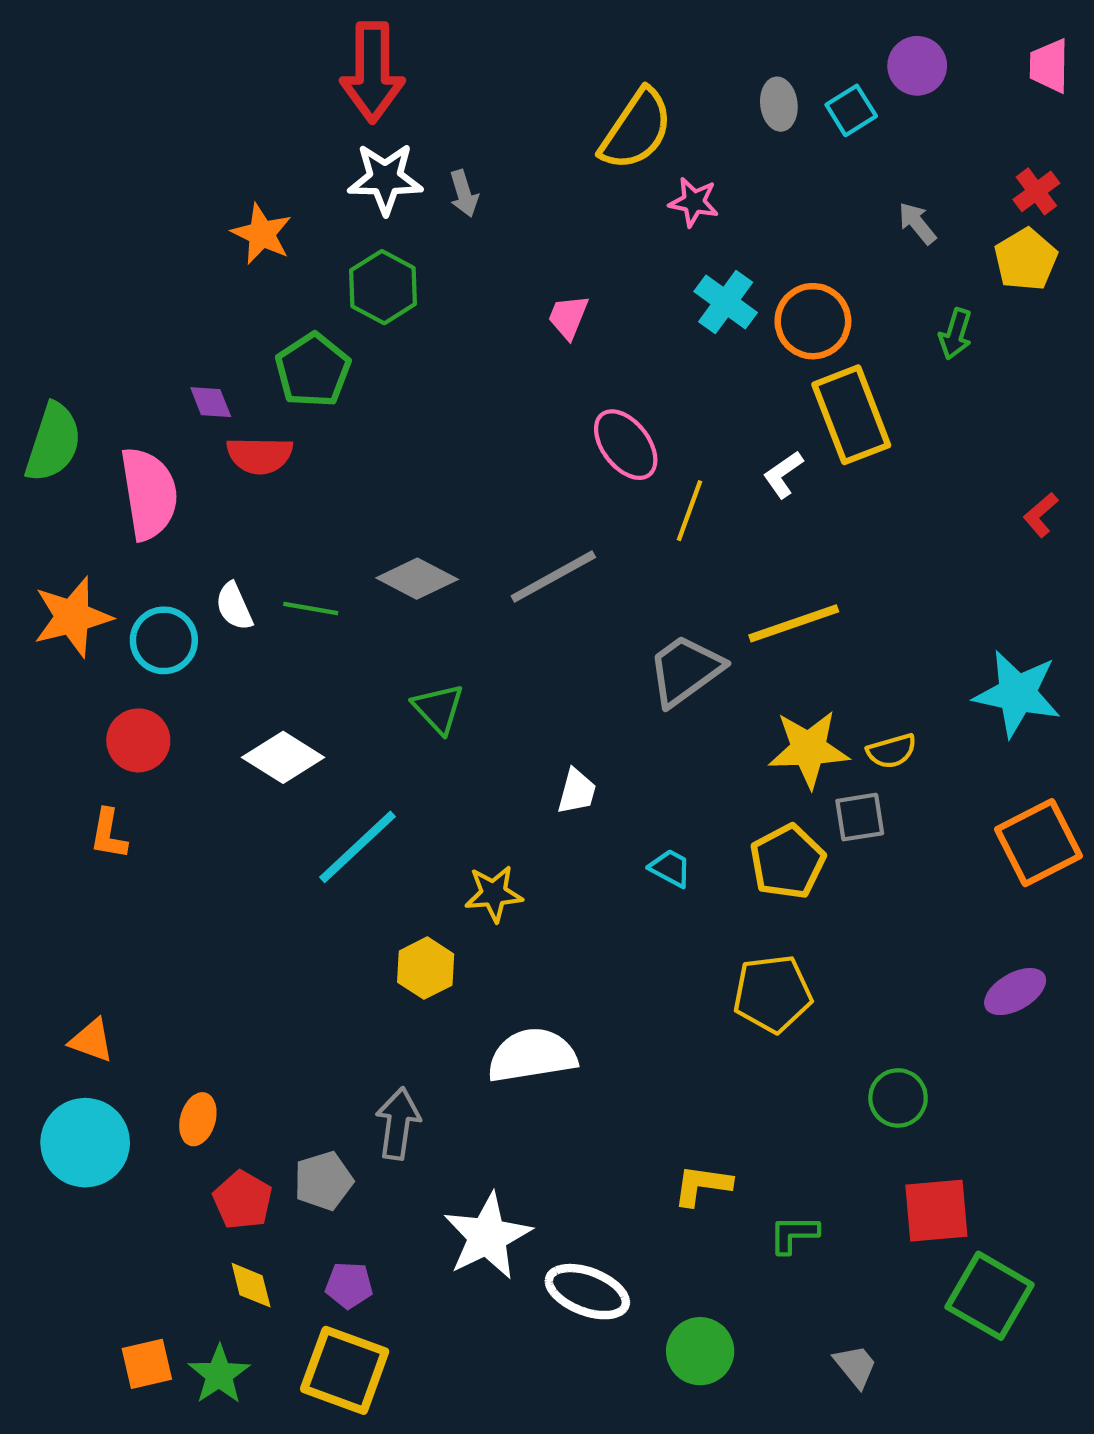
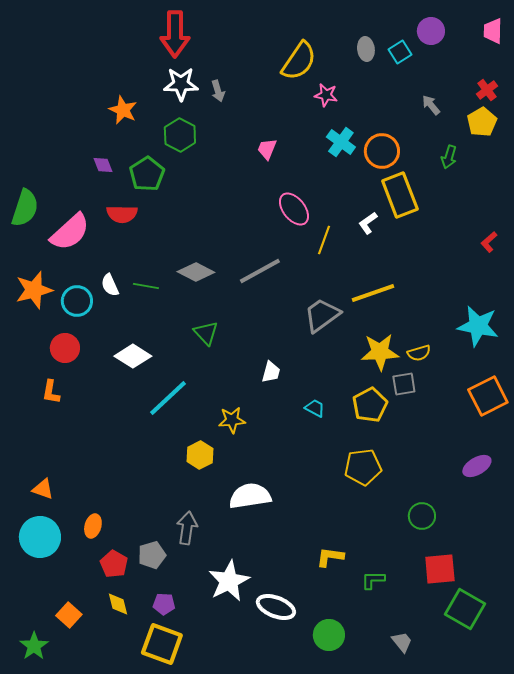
purple diamond: (211, 402) -> (103, 165), moved
pink semicircle: (149, 494) -> (70, 232), turned 57
orange square: (147, 1364) -> (69, 615), moved, turned -35
green star: (219, 1375) -> (34, 646), moved

